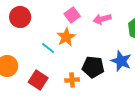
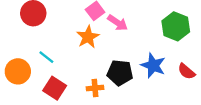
pink arrow: (102, 19) -> (118, 23), moved, turned -132
cyan line: (48, 48) -> (46, 57), moved

